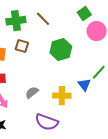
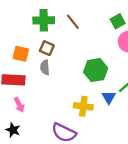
green hexagon: (61, 50) -> (96, 70), moved
gray semicircle: (32, 92) -> (45, 67), moved, turned -64

